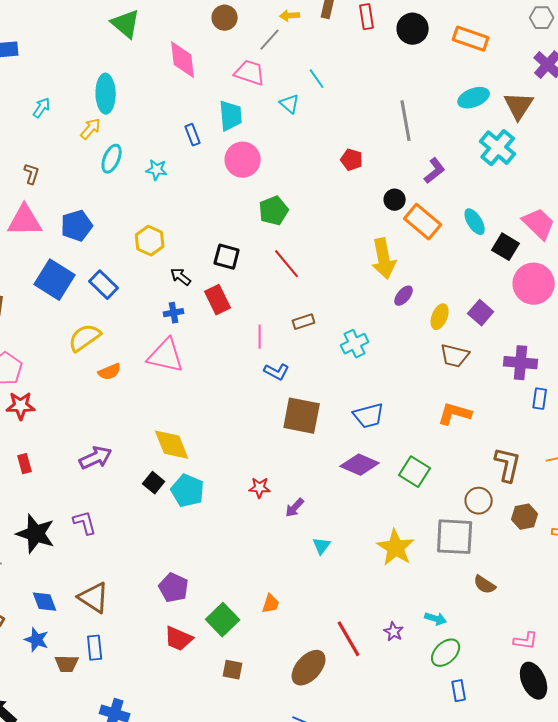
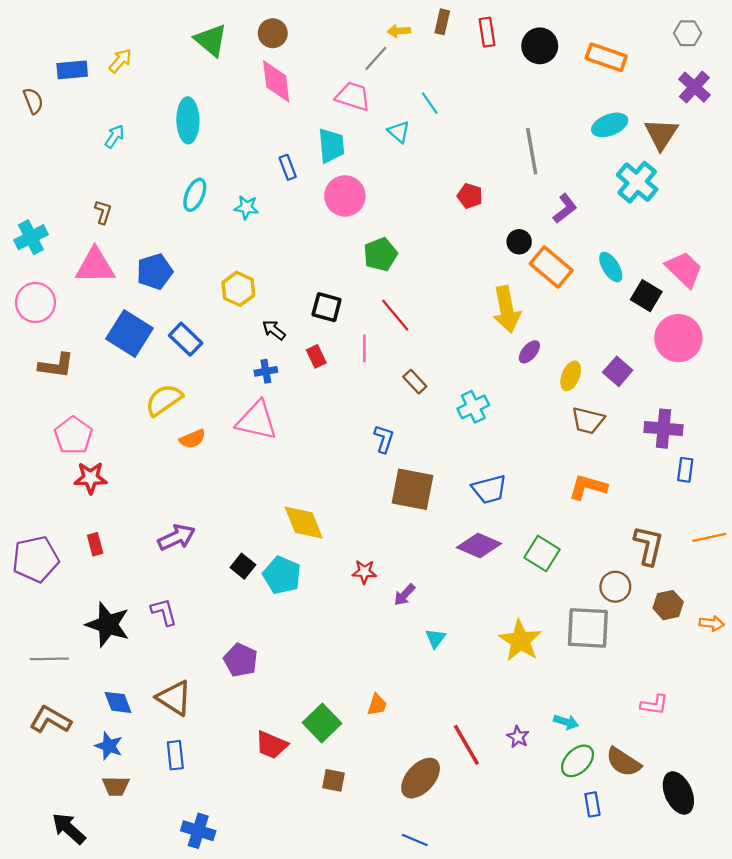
brown circle: (225, 18) -> (273, 33), moved
yellow arrow: (91, 129) -> (120, 61), moved
red rectangle: (218, 300) -> (316, 356), size x0.7
brown rectangle: (304, 322) -> (415, 382), turned 65
pink line: (260, 337) -> (364, 348), moved
blue L-shape: (277, 372) -> (384, 439), turned -100
yellow diamond: (172, 445) -> (304, 523), moved
brown semicircle: (485, 585) -> (623, 762), moved, size x1.4
purple pentagon: (174, 588) -> (241, 660), moved
pink L-shape: (526, 641) -> (654, 705), moved
brown trapezoid: (67, 664) -> (116, 786), moved

